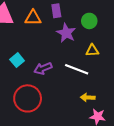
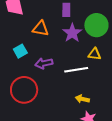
orange triangle: (33, 18) -> (41, 29), moved
green circle: (89, 21) -> (96, 25), size x1.5
white line: (77, 69) -> (76, 70), turned -40

